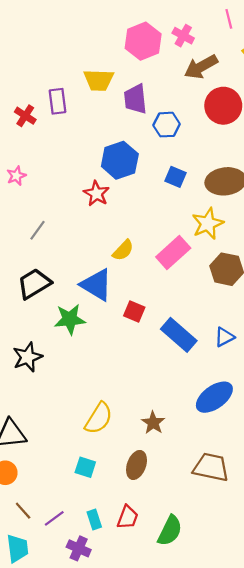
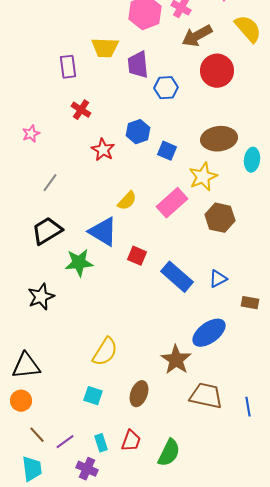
red cross: (25, 116) -> (81, 110), moved
blue hexagon: (120, 160) -> (138, 132), moved, size x0.7
blue square: (175, 177) -> (167, 151), moved
brown star: (153, 423) -> (176, 360), moved, size x1.4

